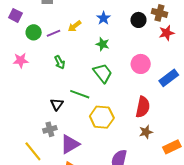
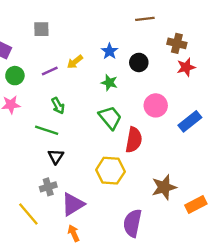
black circle: (138, 20) -> (139, 62), moved
green circle: (34, 32) -> (15, 76), moved
green line: (80, 94) -> (47, 130), moved
red semicircle: (143, 107) -> (134, 140), moved
brown star: (146, 132) -> (164, 187), size x1.5

